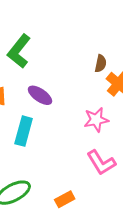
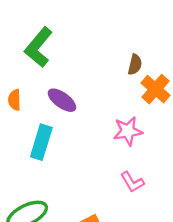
pink L-shape: (101, 163) -> (132, 182), size x0.7

